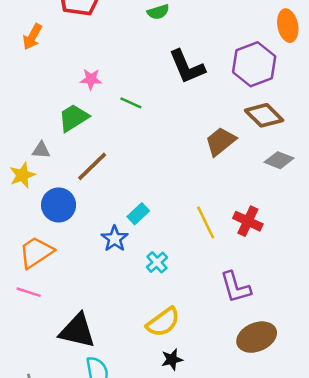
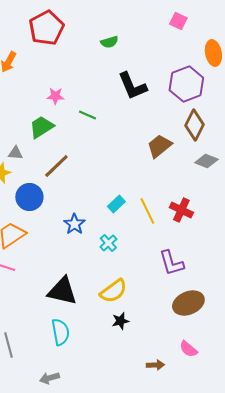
brown diamond: (264, 115) -> (194, 125), turned 72
cyan rectangle: (138, 214) -> (116, 204), moved
black triangle: (77, 331) -> (62, 291), moved

